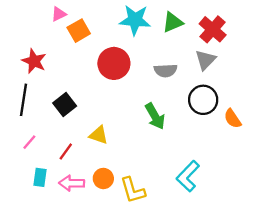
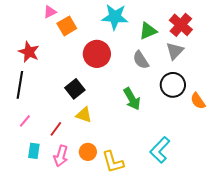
green triangle: (173, 22) -> (148, 31), moved
gray semicircle: (166, 70) -> (141, 60), turned 60
black square: (65, 105) -> (75, 89), moved
pink arrow: (72, 183) -> (61, 156), turned -75

